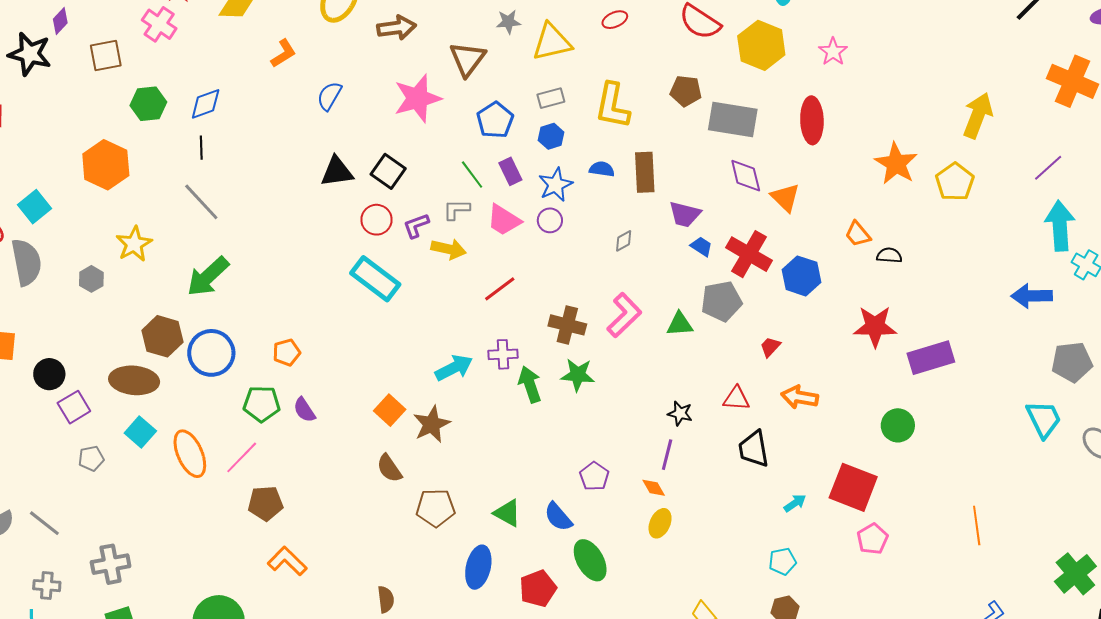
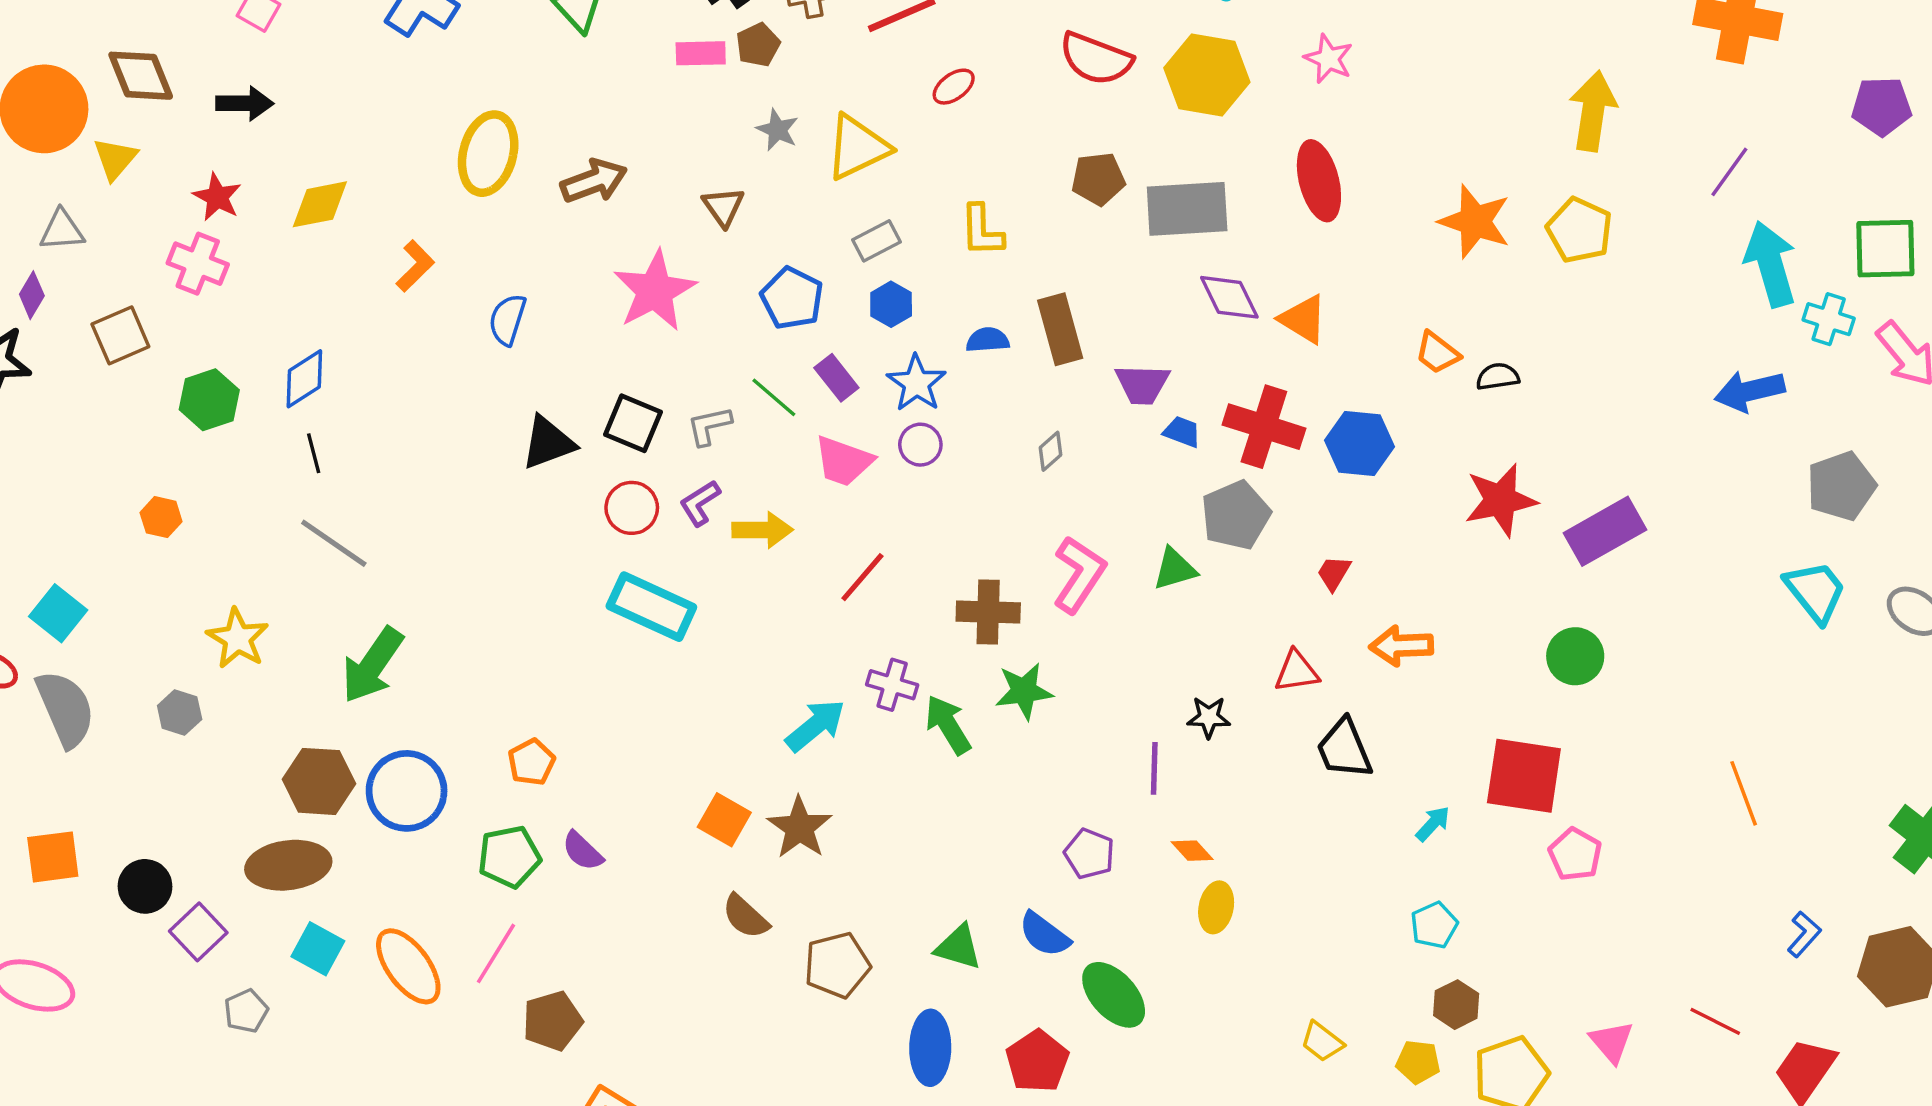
gray star: (508, 22) -> (777, 130), turned -30
brown triangle: (468, 59) -> (723, 207), size x0.7
yellow L-shape: (612, 106) -> (982, 231), size x0.7
orange hexagon: (106, 165) -> (161, 517), size x0.5
gray L-shape: (456, 210) -> (709, 426), moved
purple cross: (503, 354) -> (892, 685), turned 32
purple line: (667, 455) -> (1154, 768), moved

